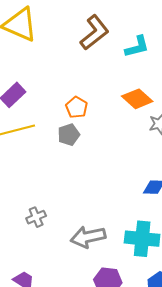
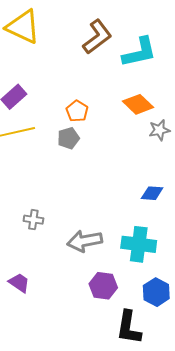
cyan L-shape: (137, 47) -> (139, 52), size x1.4
gray cross: (36, 217) -> (33, 220), turned 30

